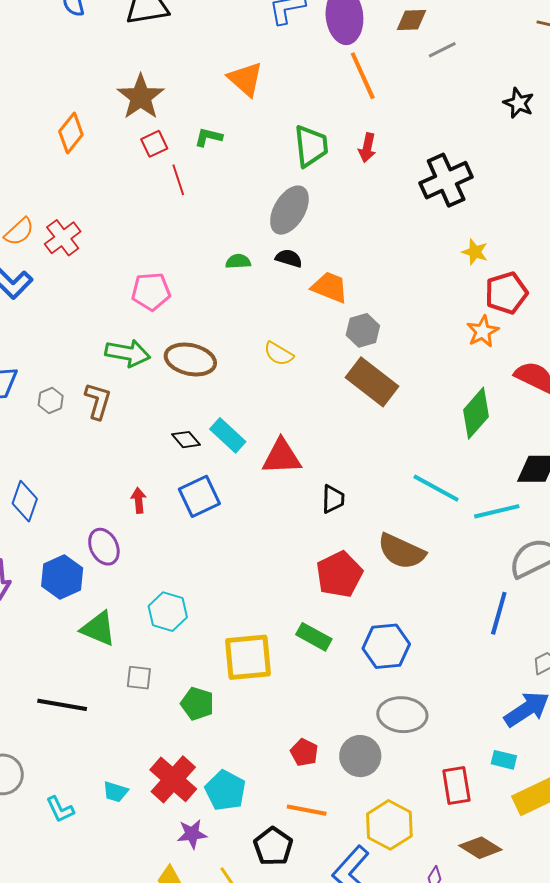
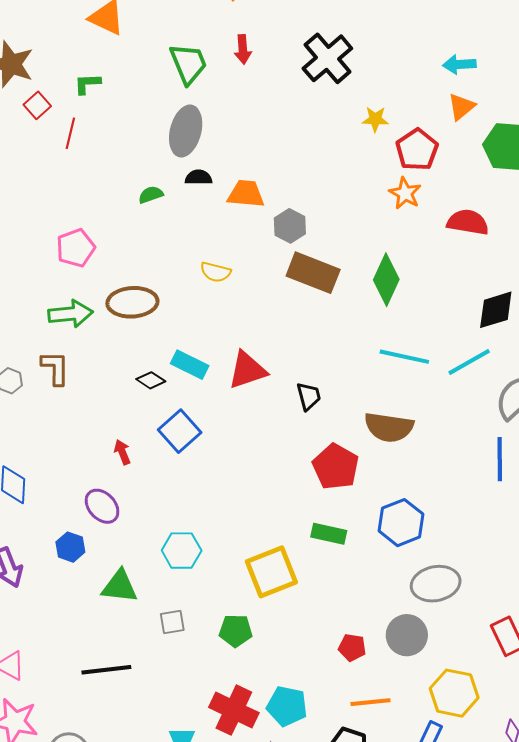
red line: (178, 180) -> (70, 133), turned 48
green diamond: (476, 413) -> (386, 280), moved
blue hexagon: (62, 577) -> (70, 547), size x0.7

